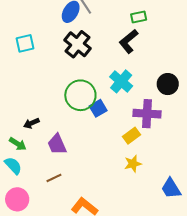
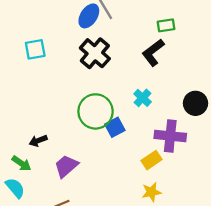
cyan cross: (121, 81) -> (143, 98), size x0.7
purple trapezoid: (57, 144) -> (66, 166), turned 70

